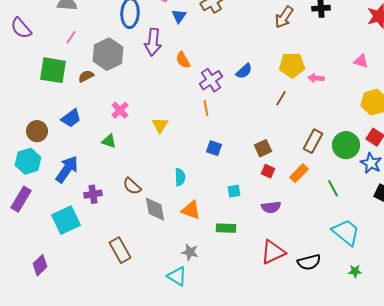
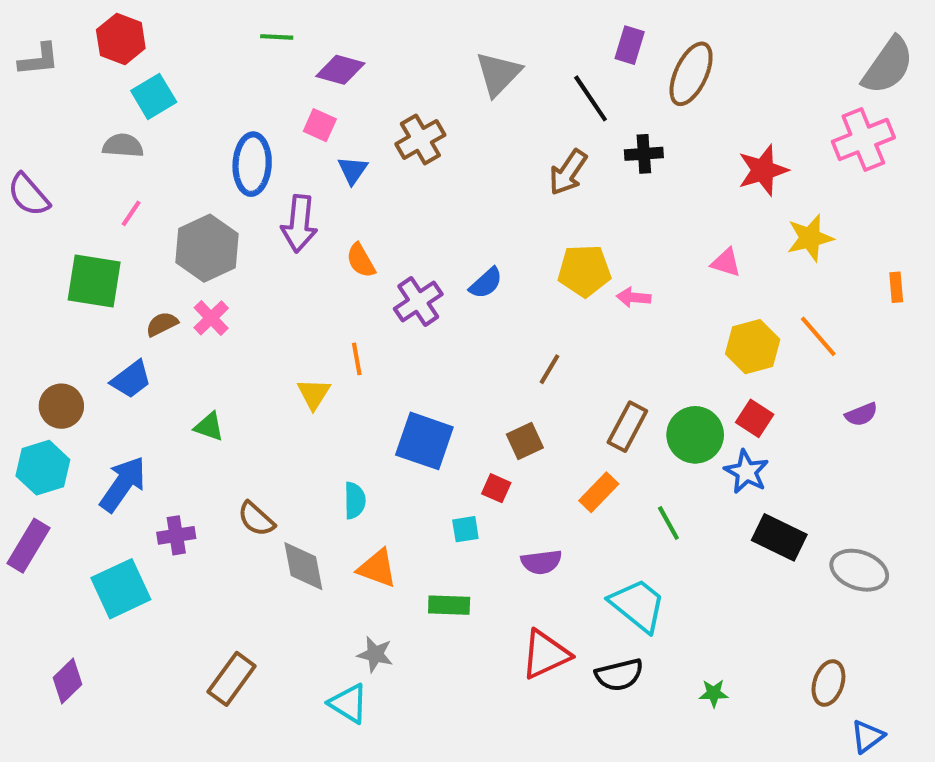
brown semicircle: (86, 76) -> (162, 324), moved
brown line: (281, 98) -> (550, 369), moved
orange line: (206, 108) -> (357, 359), moved
pink cross: (120, 110) -> (211, 318), moved
blue square: (214, 148) -> (424, 441), size x1.8
red square: (268, 171) -> (496, 488), moved
cyan trapezoid: (346, 232) -> (638, 605), moved
brown rectangle: (120, 250) -> (232, 679), moved, turned 65

